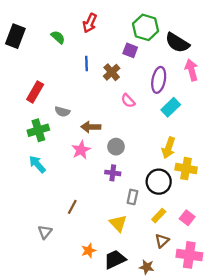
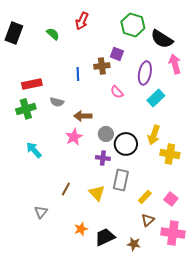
purple square: (130, 50) -> (117, 54), moved
blue line: (86, 63) -> (78, 74), moved
brown cross: (112, 72) -> (102, 66), turned 35
red rectangle: (35, 92) -> (32, 84), turned 48
green cross: (38, 130) -> (26, 109), moved
black circle: (159, 182) -> (126, 144), moved
gray rectangle: (132, 197) -> (121, 180), size x1.5
yellow triangle: (118, 223) -> (97, 193), moved

